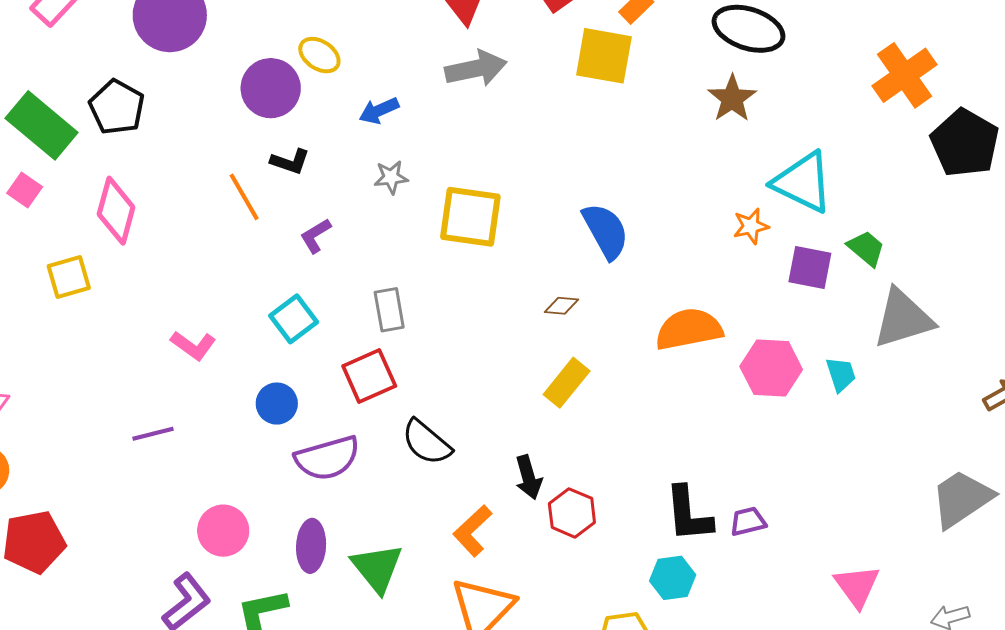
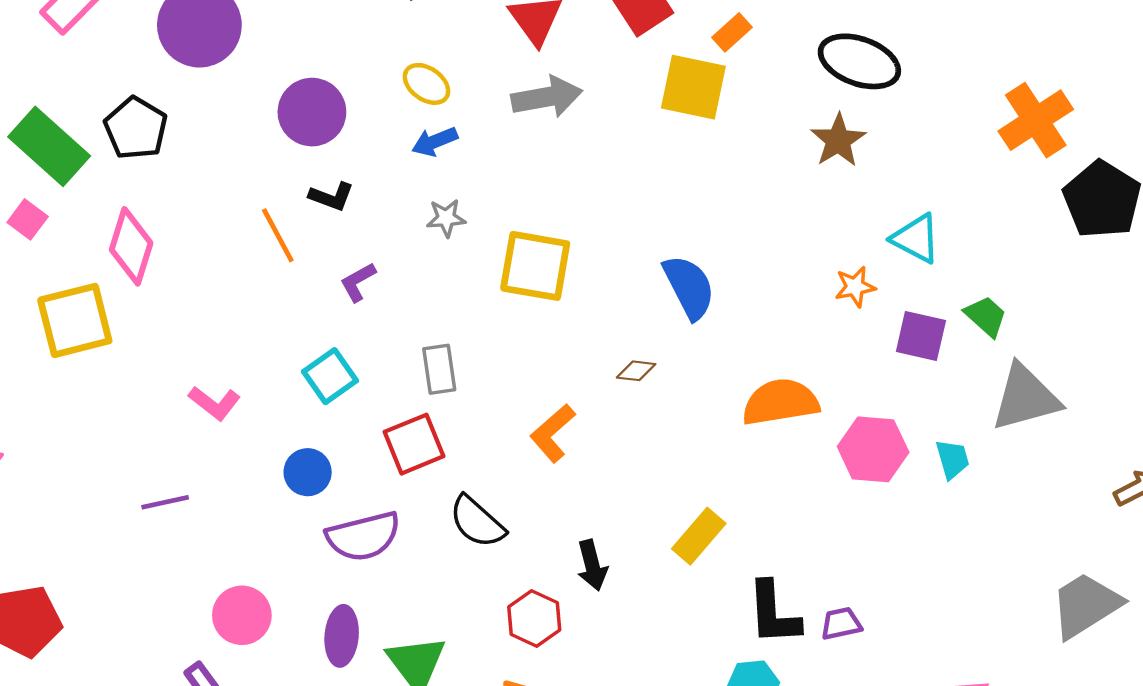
yellow ellipse: (319, 55) -> (426, 84), moved
cyan triangle: (803, 182) -> (916, 239), size x0.7
yellow square: (69, 277) -> (75, 320), size x1.5
yellow rectangle: (567, 383) -> (699, 536), moved
red hexagon: (572, 513) -> (534, 618), moved
orange L-shape: (473, 531) -> (553, 433), moved

